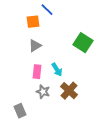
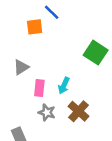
gray triangle: (35, 46) -> (21, 67), moved
cyan arrow: (57, 70) -> (64, 86), turned 56

